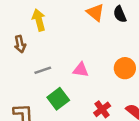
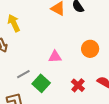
gray line: (43, 70) -> (23, 74), moved

